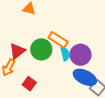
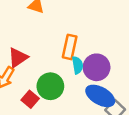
orange rectangle: (58, 40) -> (70, 47), turned 66
green circle: (41, 49) -> (50, 86), moved

